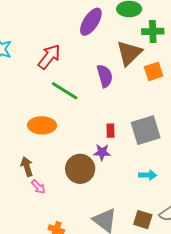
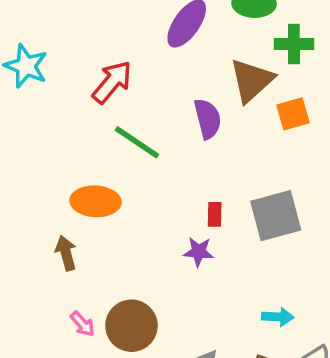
brown arrow: (27, 167) -> (66, 253), moved
brown circle: (80, 169) -> (131, 326), moved
cyan arrow: (148, 175) -> (278, 317), moved
pink arrow: (38, 187) -> (83, 324), moved

